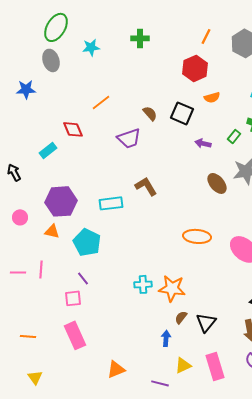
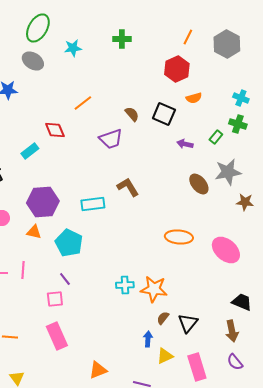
gray ellipse: (51, 60) -> (33, 61), turned -40
yellow triangle: (183, 365) -> (165, 356), moved

